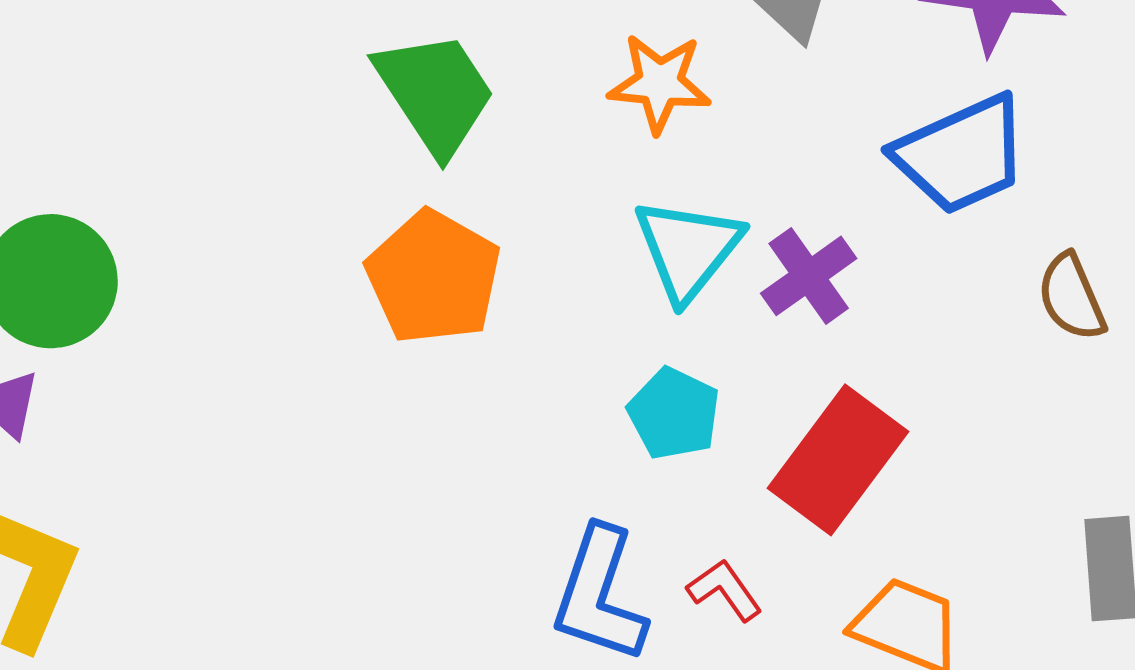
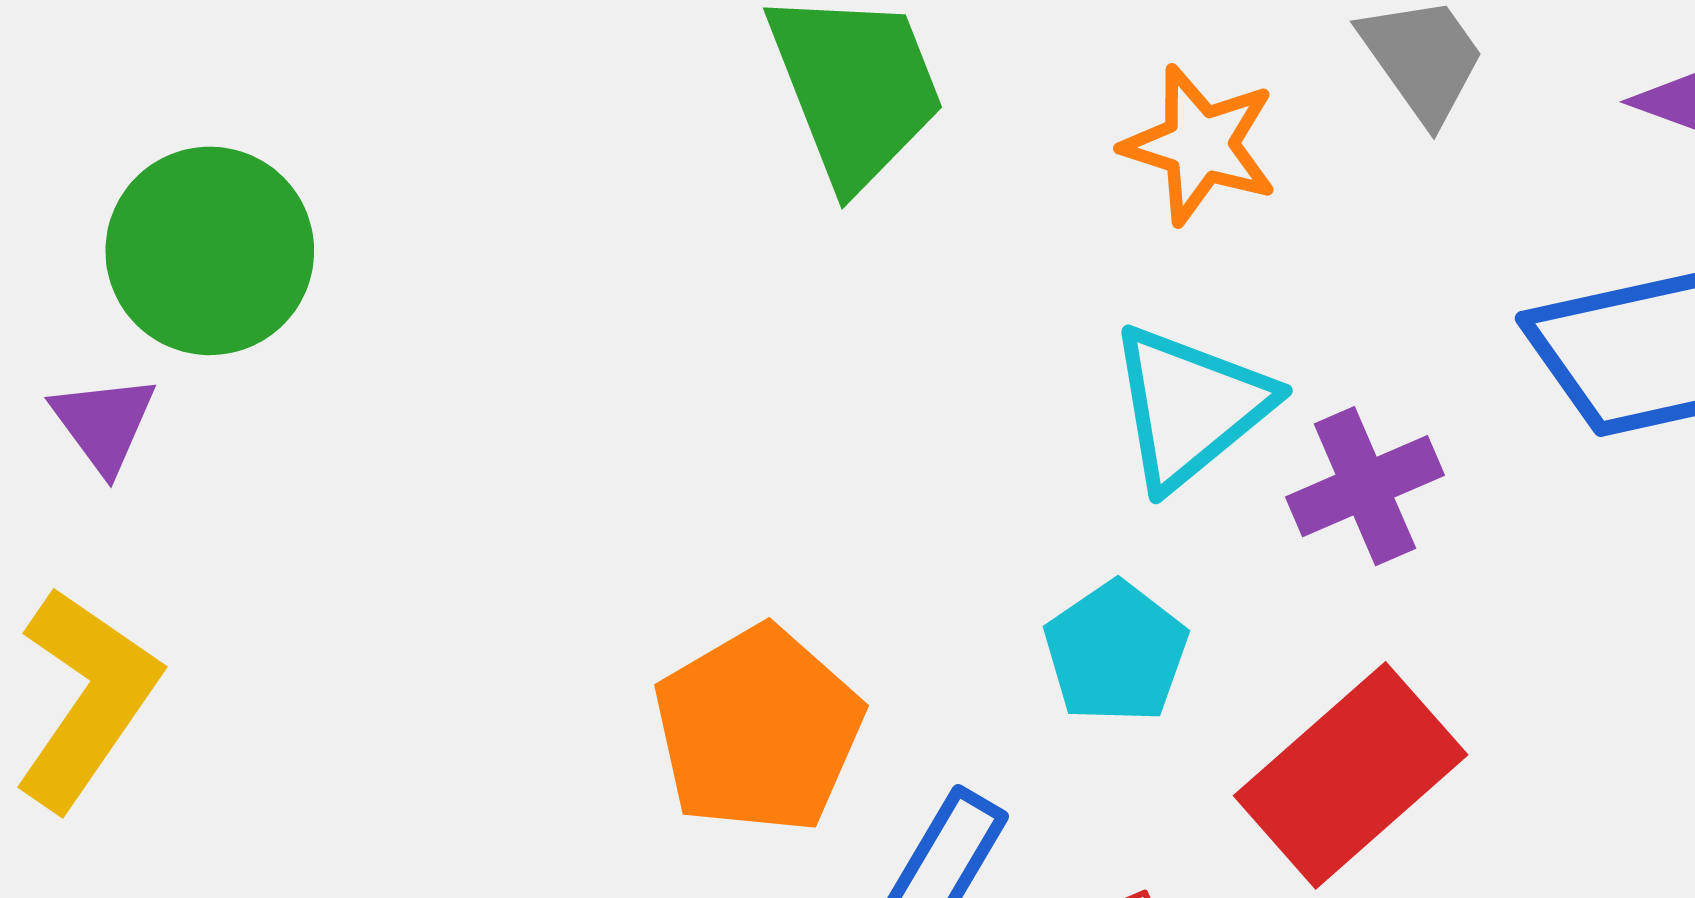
orange pentagon: (433, 277) -> (758, 730), moved

